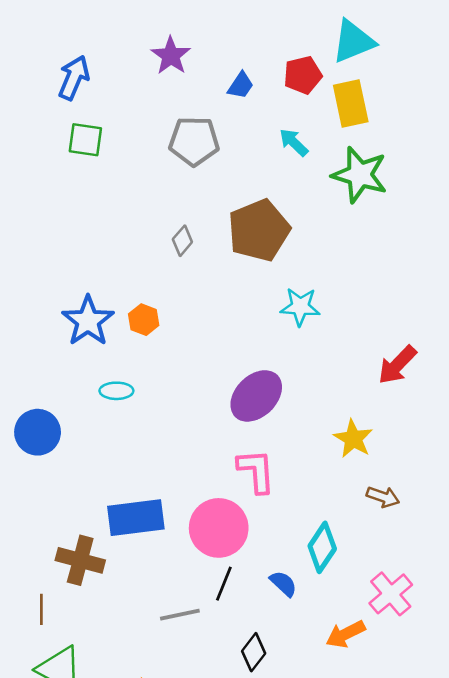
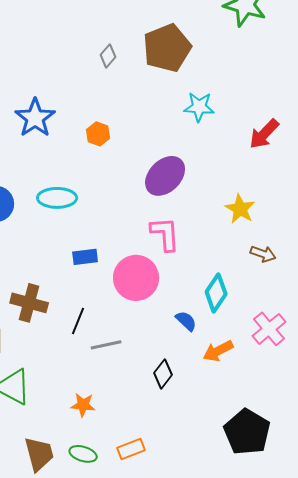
orange hexagon: (144, 320) -> (98, 134), moved
red arrow: (397, 365) -> (264, 134), moved
cyan ellipse: (116, 391) -> (57, 198), moved, size x1.5
blue rectangle: (136, 518) -> (85, 257), moved, size x0.6
black line: (224, 584) -> (78, 321), moved
orange arrow: (346, 634) -> (218, 351), moved

